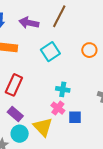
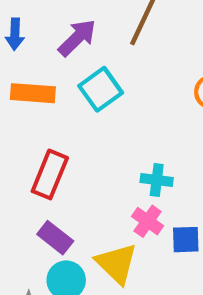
purple arrow: (29, 23) -> (77, 38), turned 126
cyan square: (50, 52) -> (101, 89), moved

